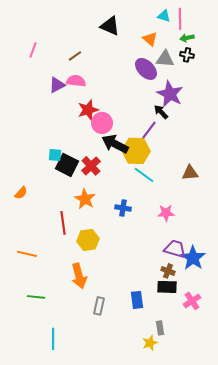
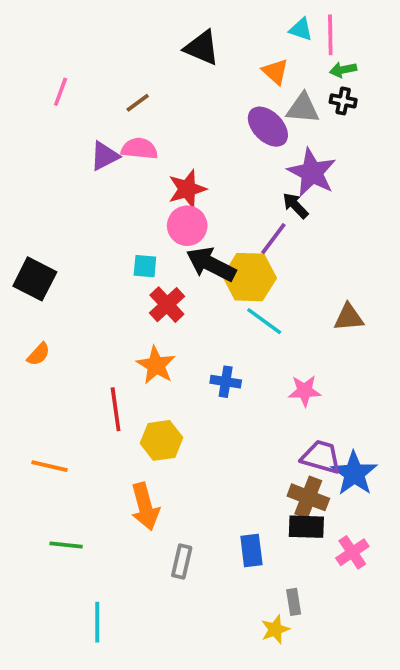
red star: (88, 110) -> (187, 189), moved
cyan square: (55, 155) -> (145, 266), moved
black square: (67, 165) -> (35, 279), moved
brown cross: (168, 271) -> (308, 497), size x1.5

